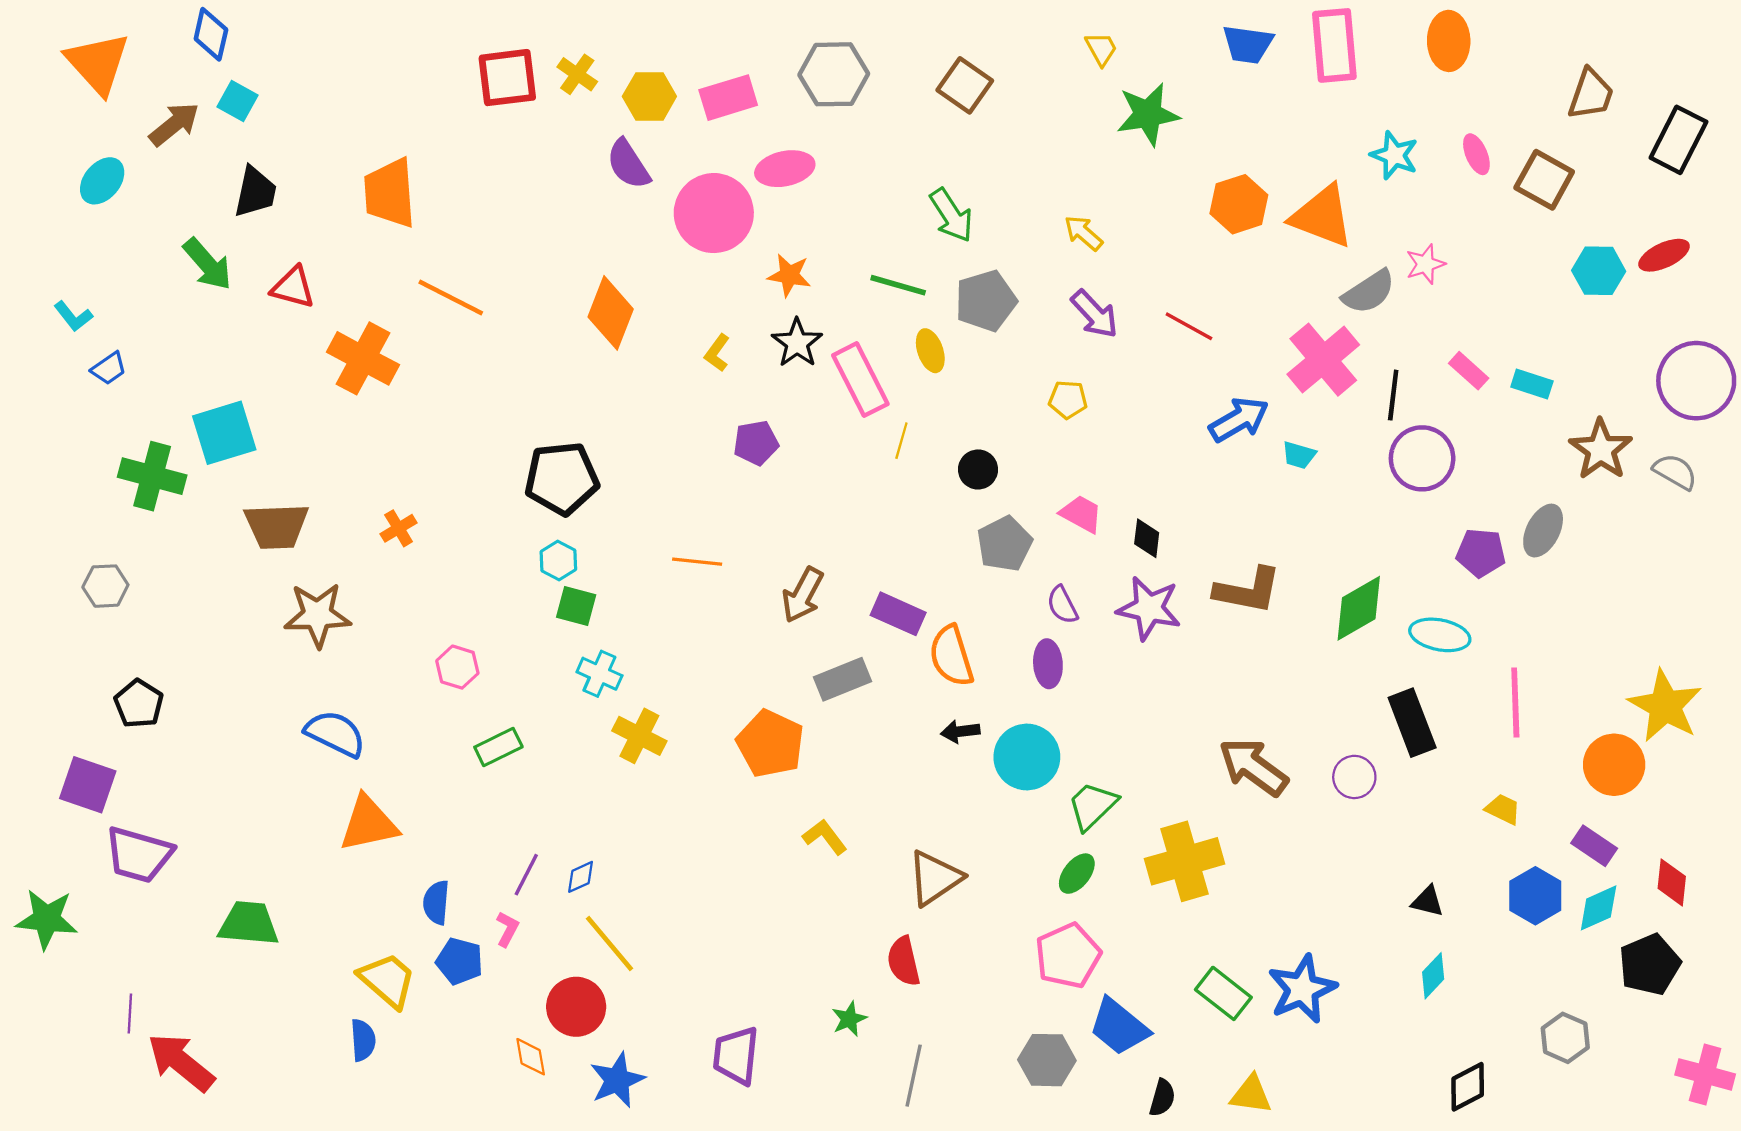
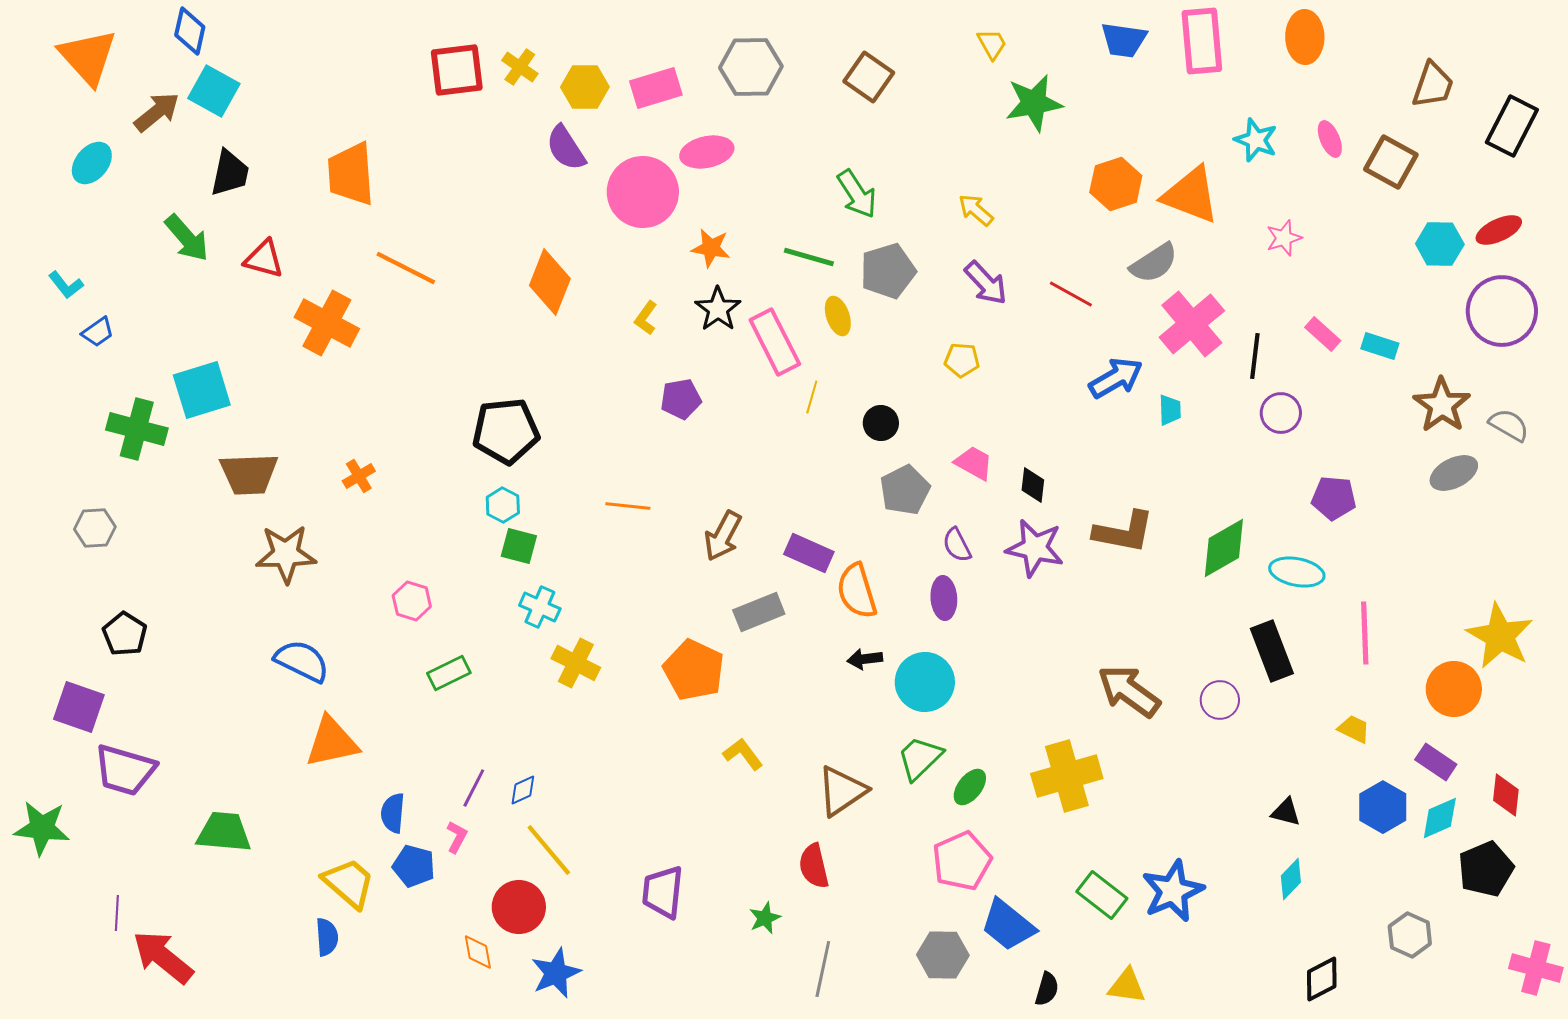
cyan square: (238, 101) -> (214, 91), size x1.4
gray semicircle: (1369, 292) -> (1154, 263), moved
purple circle: (1696, 381) -> (1502, 311), moved
cyan trapezoid: (1299, 455) -> (1170, 410), turned -108
purple circle: (1422, 458) -> (1281, 413), size x0.7
gray ellipse: (1543, 531) -> (1454, 473), moved, turned 36
green trapezoid: (1092, 806) -> (920, 758), moved
purple trapezoid: (736, 1056) -> (663, 892), moved

